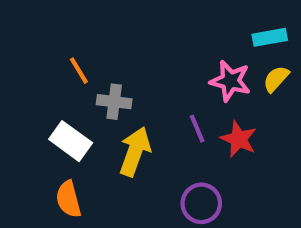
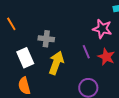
orange line: (79, 71) -> (11, 24), moved
white rectangle: (71, 141) -> (25, 58), turned 30

